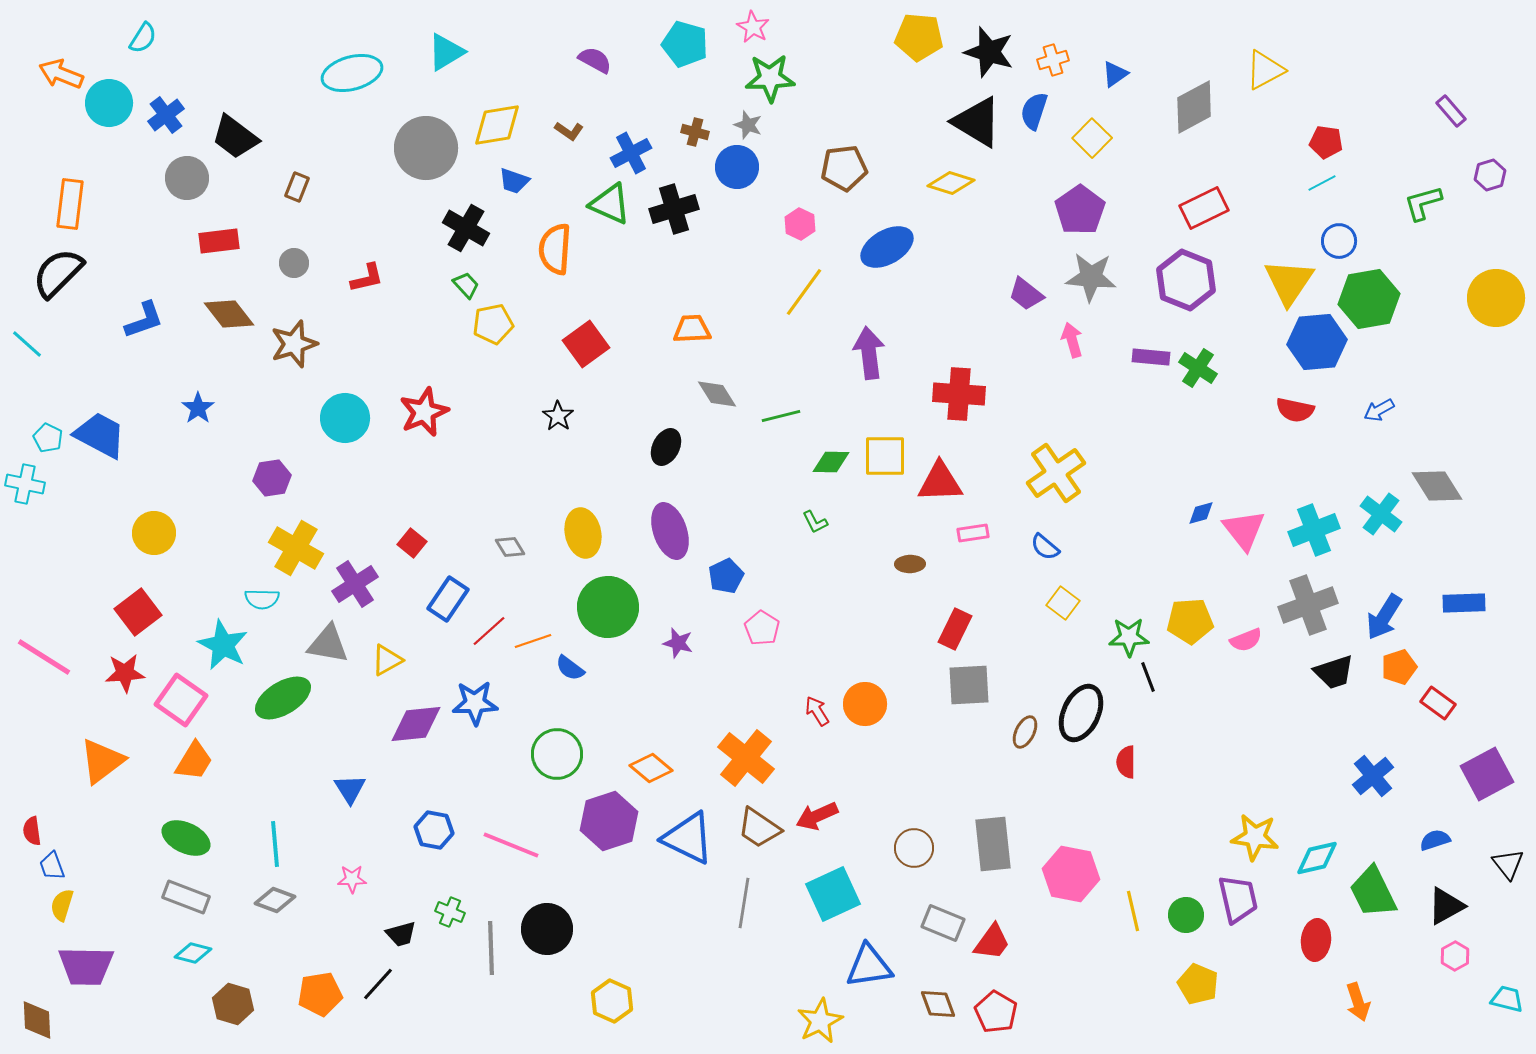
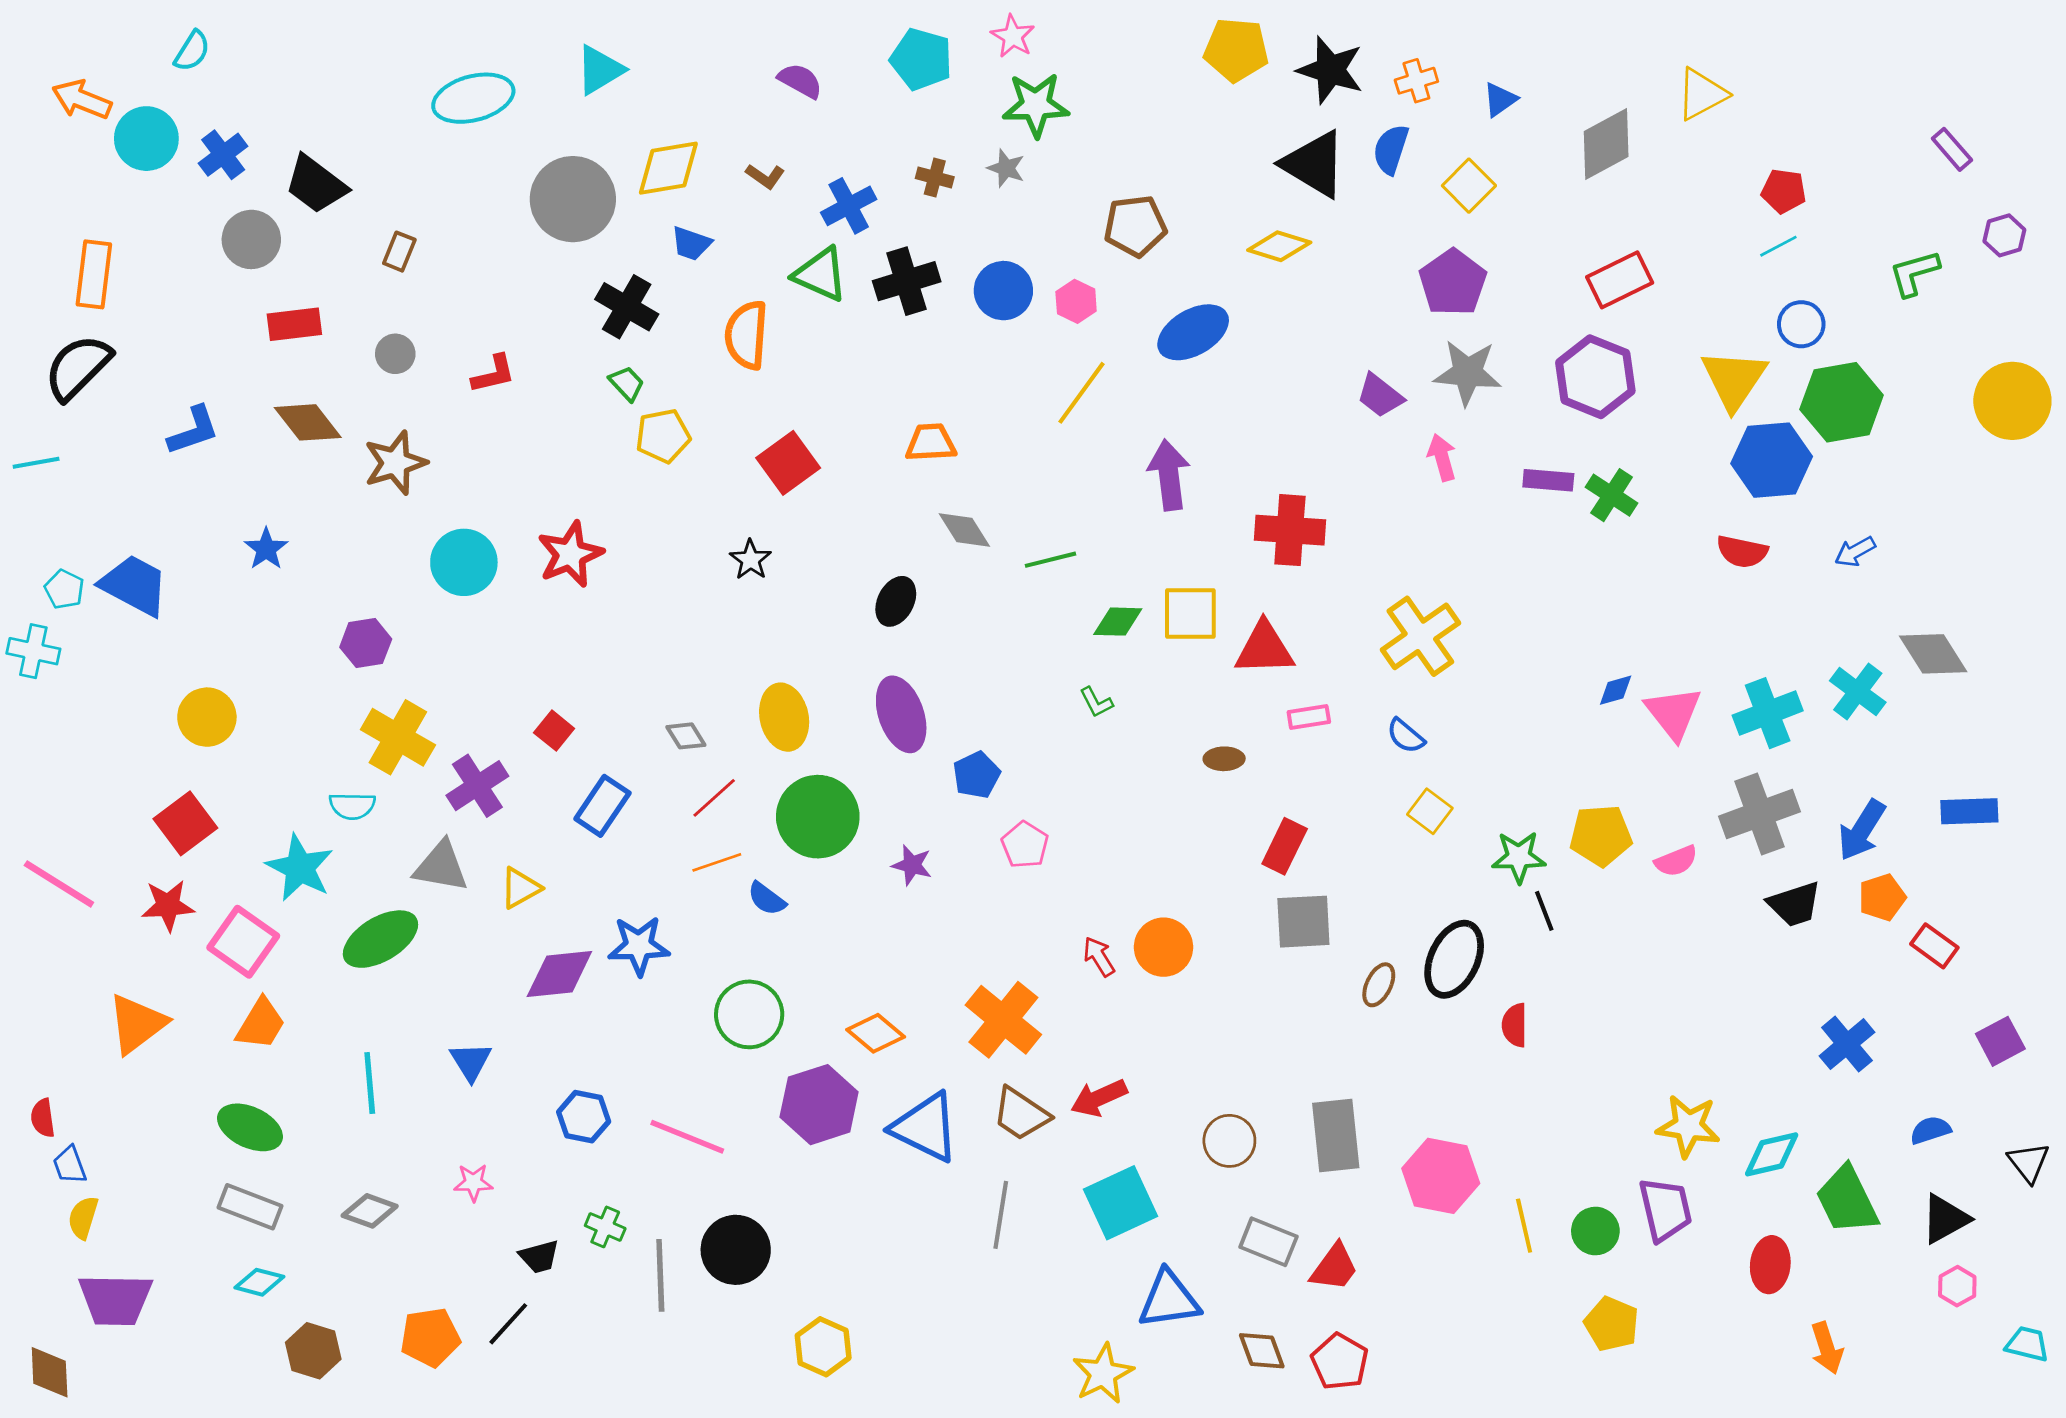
blue circle: (737, 167) -> (1003, 291), moved
cyan line: (27, 344) -> (36, 463), turned -52
red line: (489, 631) -> (714, 798), moved
purple square: (1487, 774) -> (2000, 1041), size x0.7
cyan line: (275, 844) -> (370, 1083), moved

